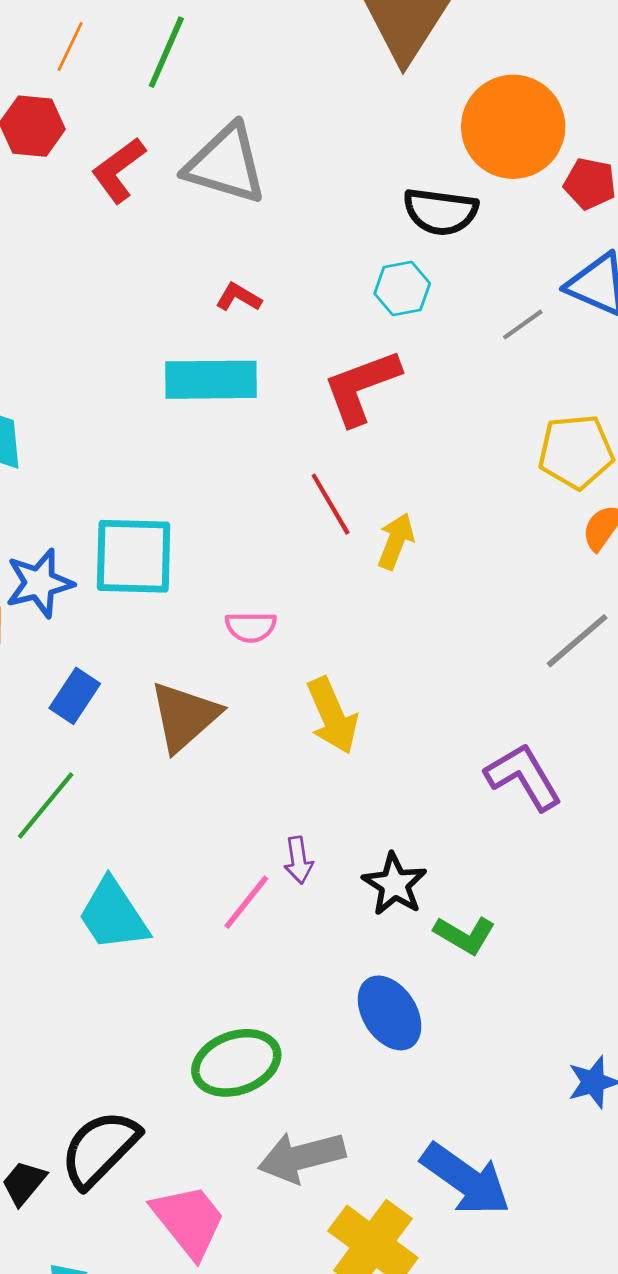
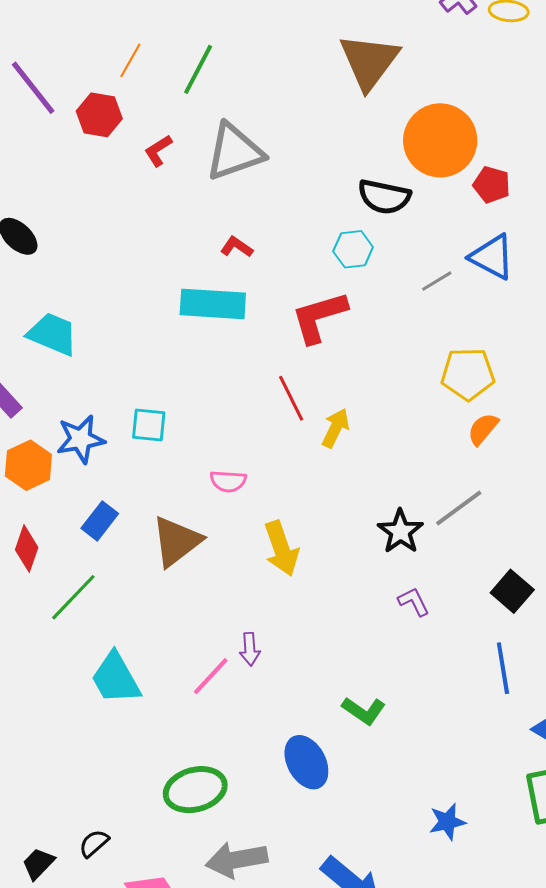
gray triangle: (226, 164) -> (234, 152), turned -40
red L-shape: (119, 170) -> (158, 151), size x0.7
cyan square: (134, 556) -> (149, 425), size x0.6
purple L-shape: (524, 777) -> (414, 602), size x0.6
black star: (394, 884) -> (400, 531), moved
black semicircle: (100, 1149) -> (94, 843), size x0.5

